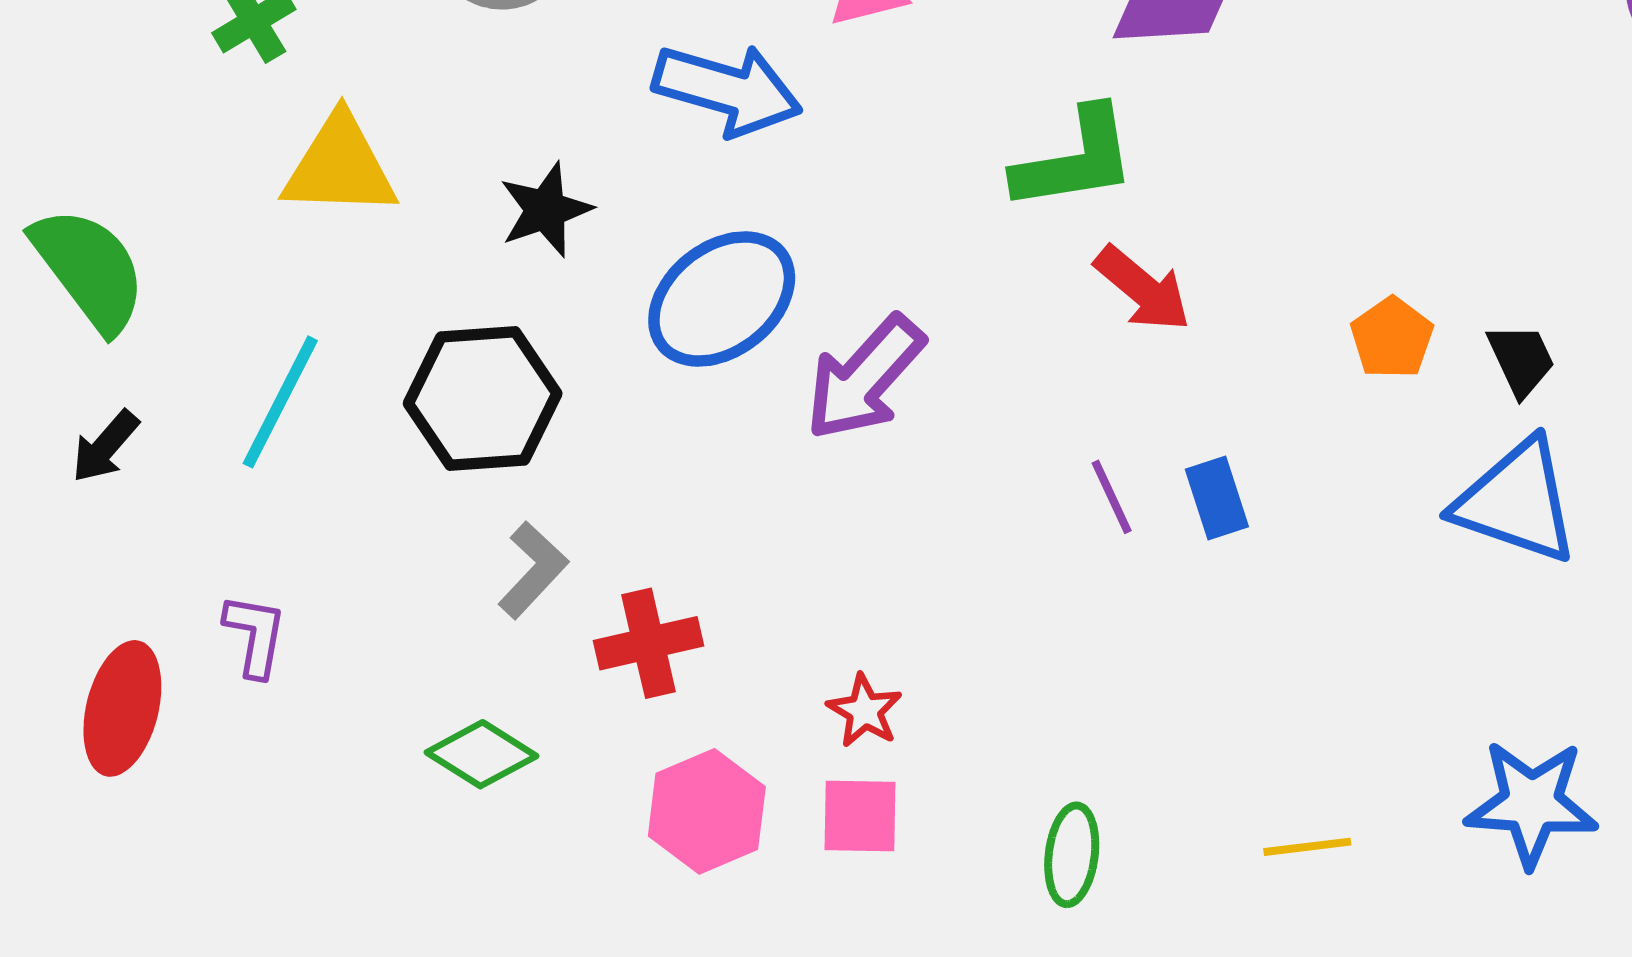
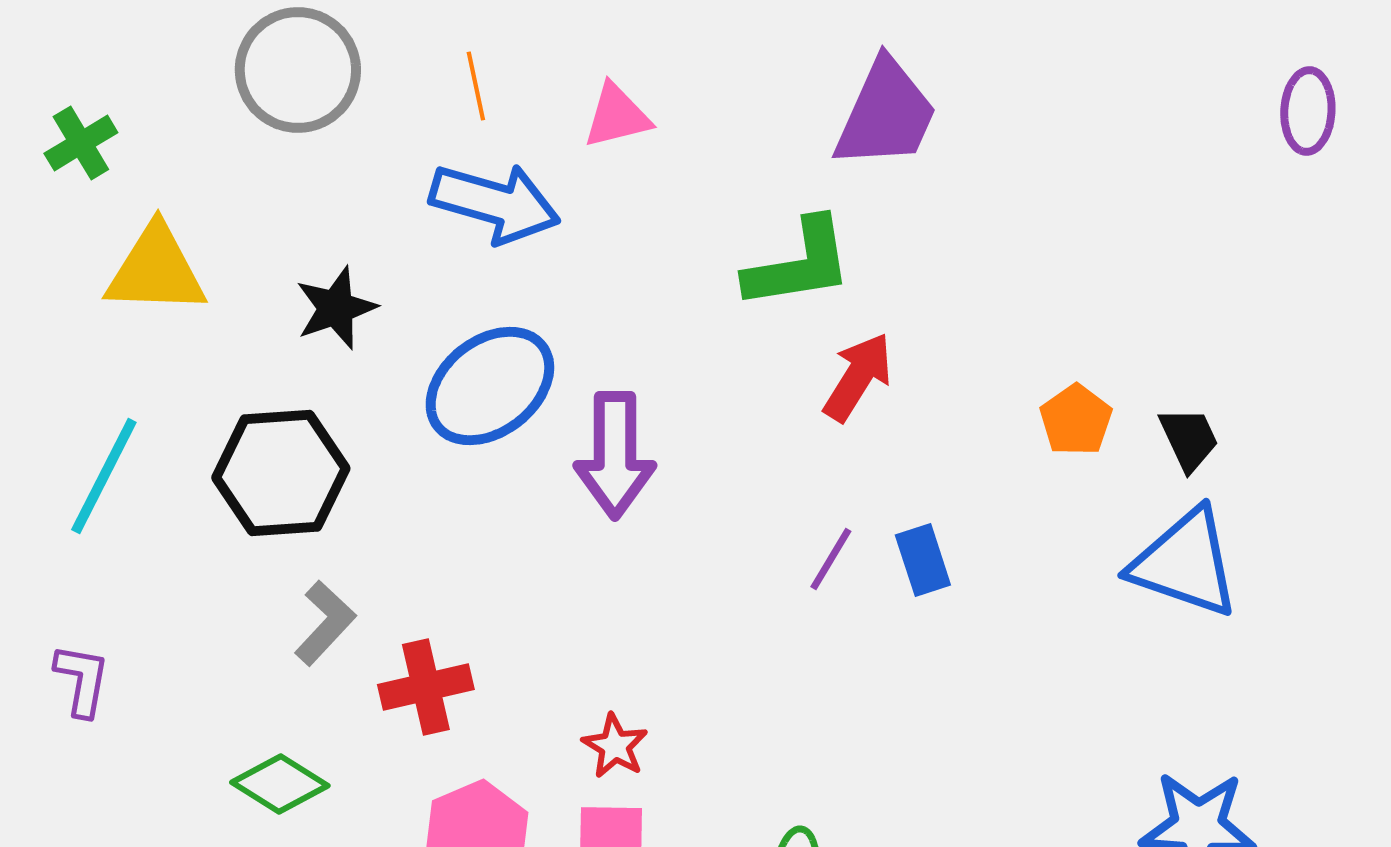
red arrow: (1143, 289) -> (858, 377), turned -98
purple arrow: (865, 378) -> (615, 455), turned -42
purple line: (1112, 497) -> (831, 559), turned 56

